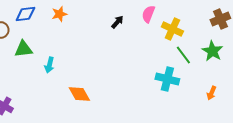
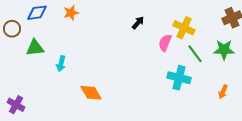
pink semicircle: (148, 14) -> (165, 43), moved
black arrow: (117, 22) -> (138, 23), moved
green star: (212, 51) -> (224, 50), turned -30

